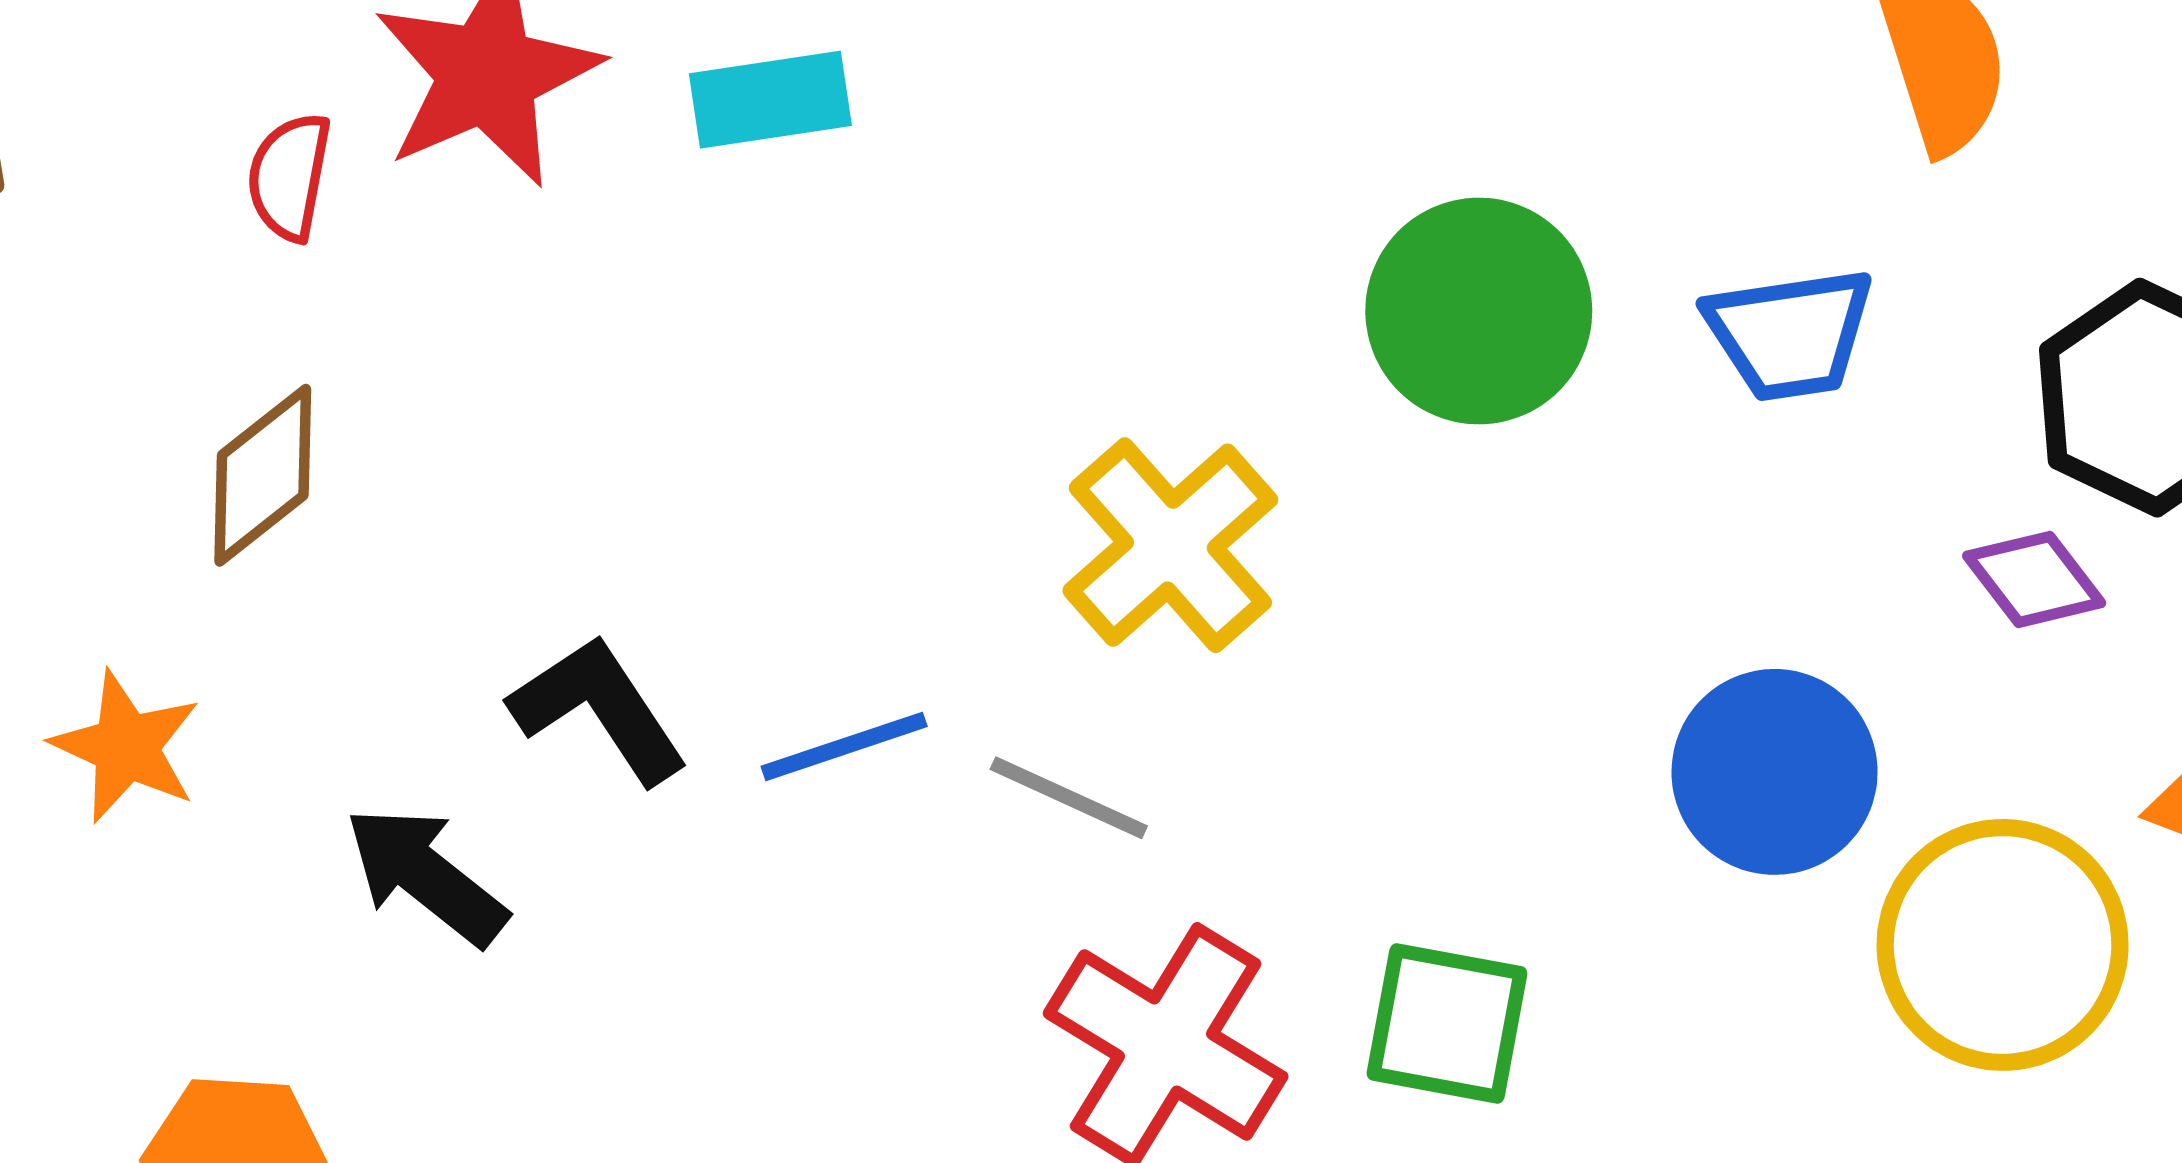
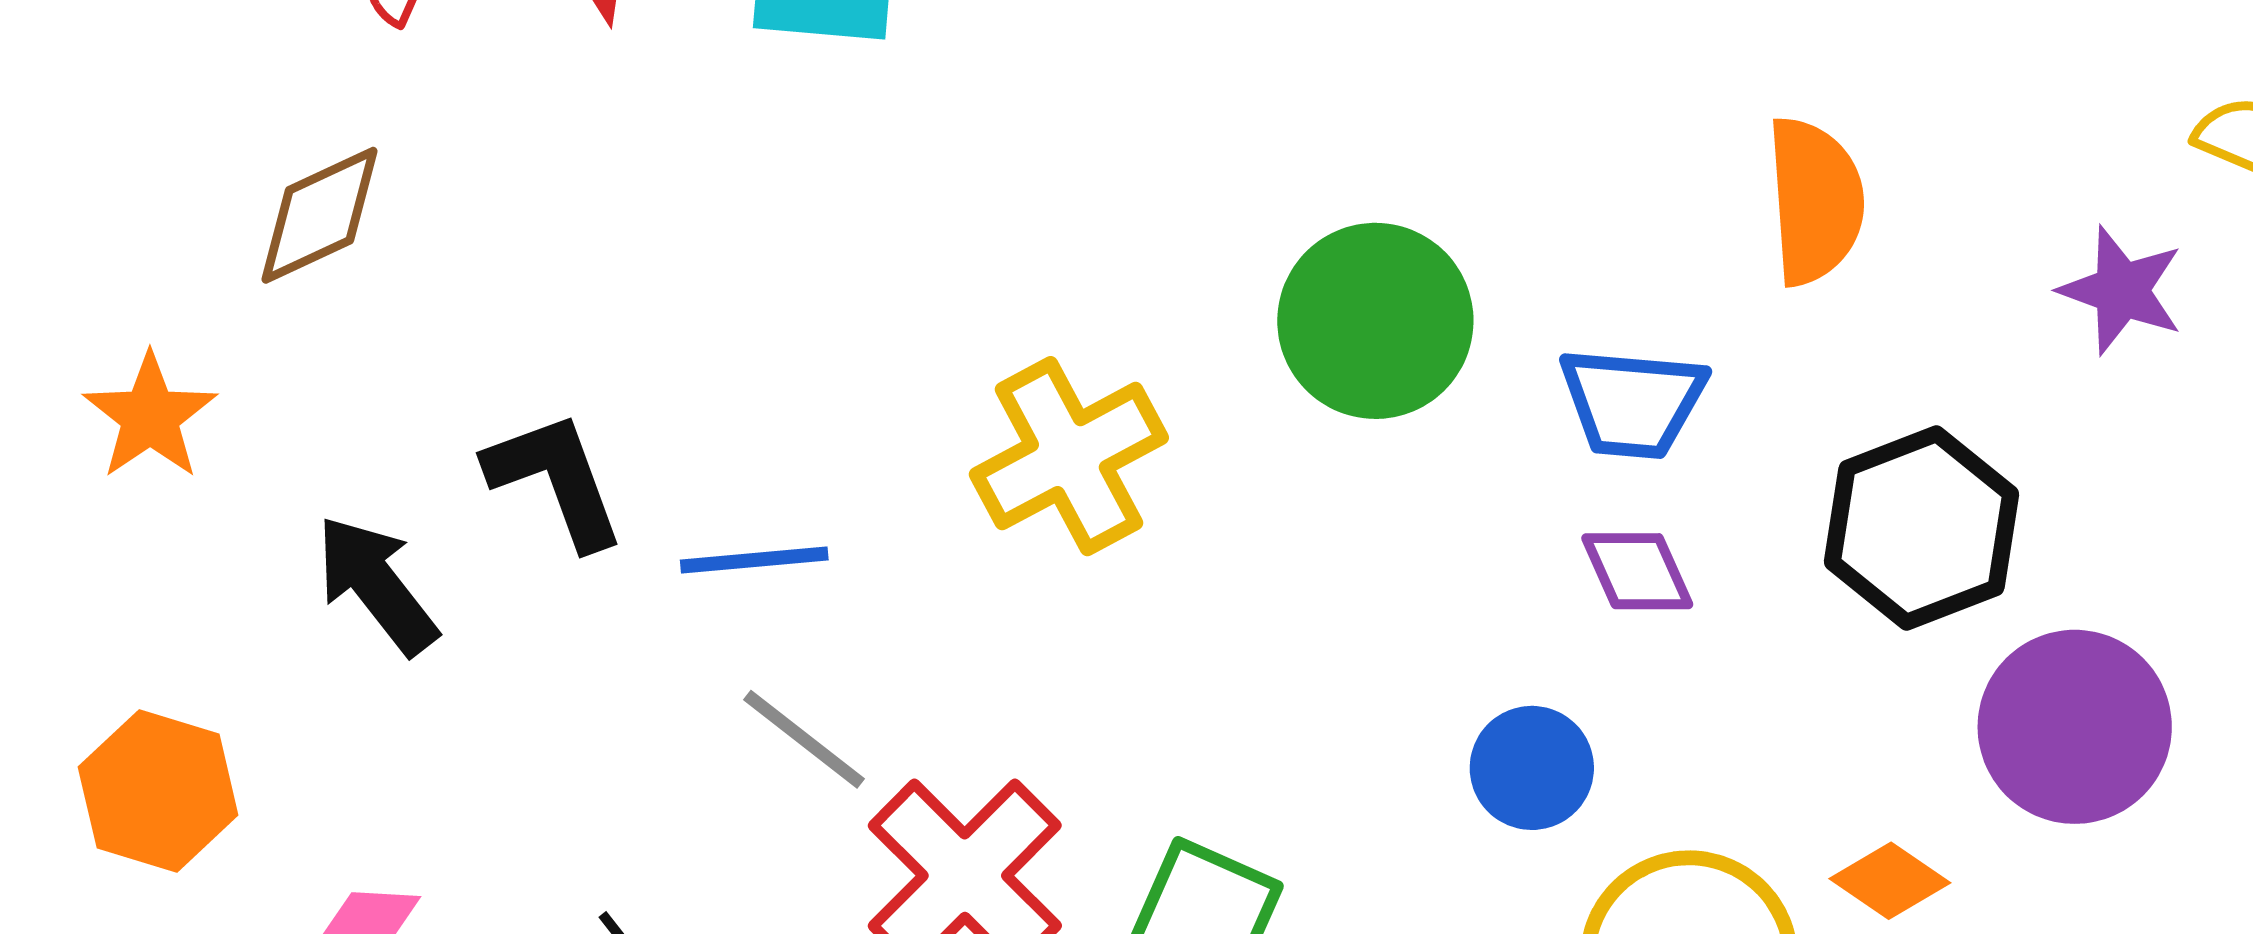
purple diamond: (2034, 579) -> (1637, 571), moved
blue circle: (1775, 772) -> (1532, 768), size x0.7
gray line: (1069, 798) -> (804, 739), moved

